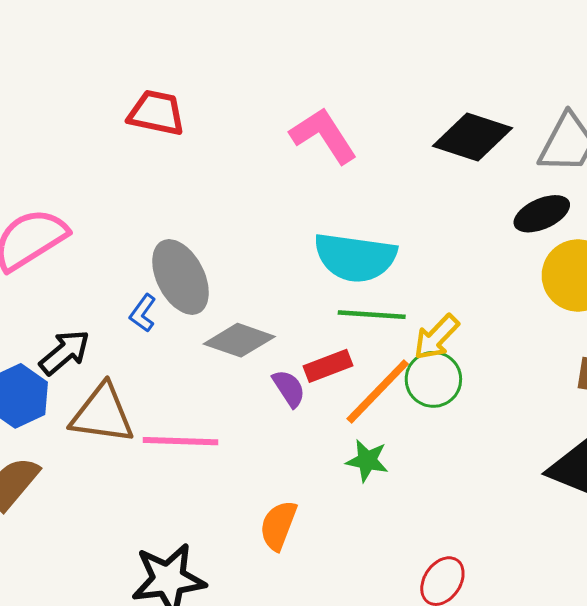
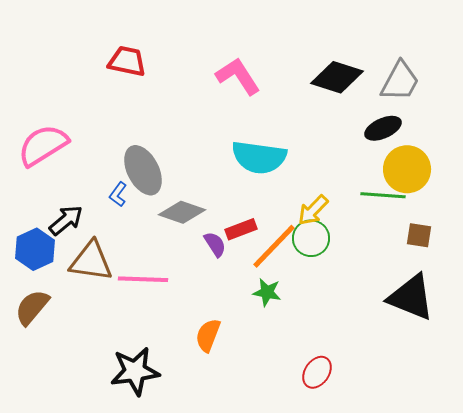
green line: (372, 315) -> (383, 195), moved

